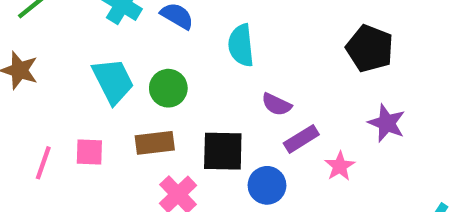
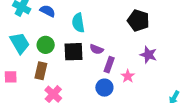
purple rectangle: (301, 139) -> (109, 65), turned -35
brown rectangle: (155, 143) -> (41, 71), turned -66
black square: (223, 151) -> (73, 52), moved
blue circle: (267, 185) -> (104, 88), moved

